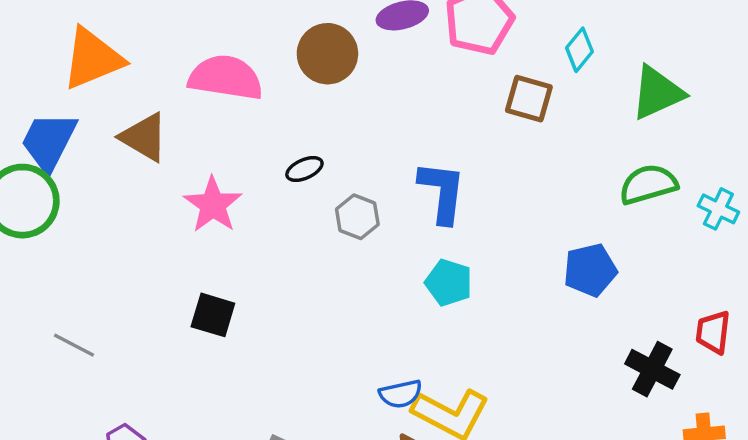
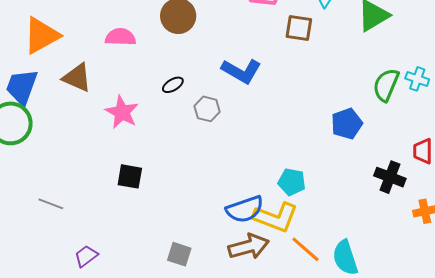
pink semicircle: (226, 78) -> (120, 37), size x0.7
green semicircle: (648, 184) -> (386, 85), moved, turned -44
blue L-shape: (442, 192) -> (241, 71), moved, turned 120
cyan pentagon: (449, 283) -> (292, 182), moved
blue semicircle: (401, 394) -> (245, 209), size x1.5

